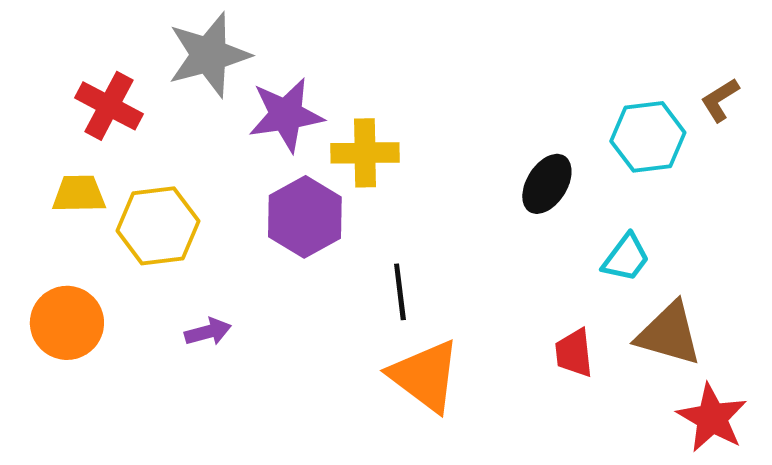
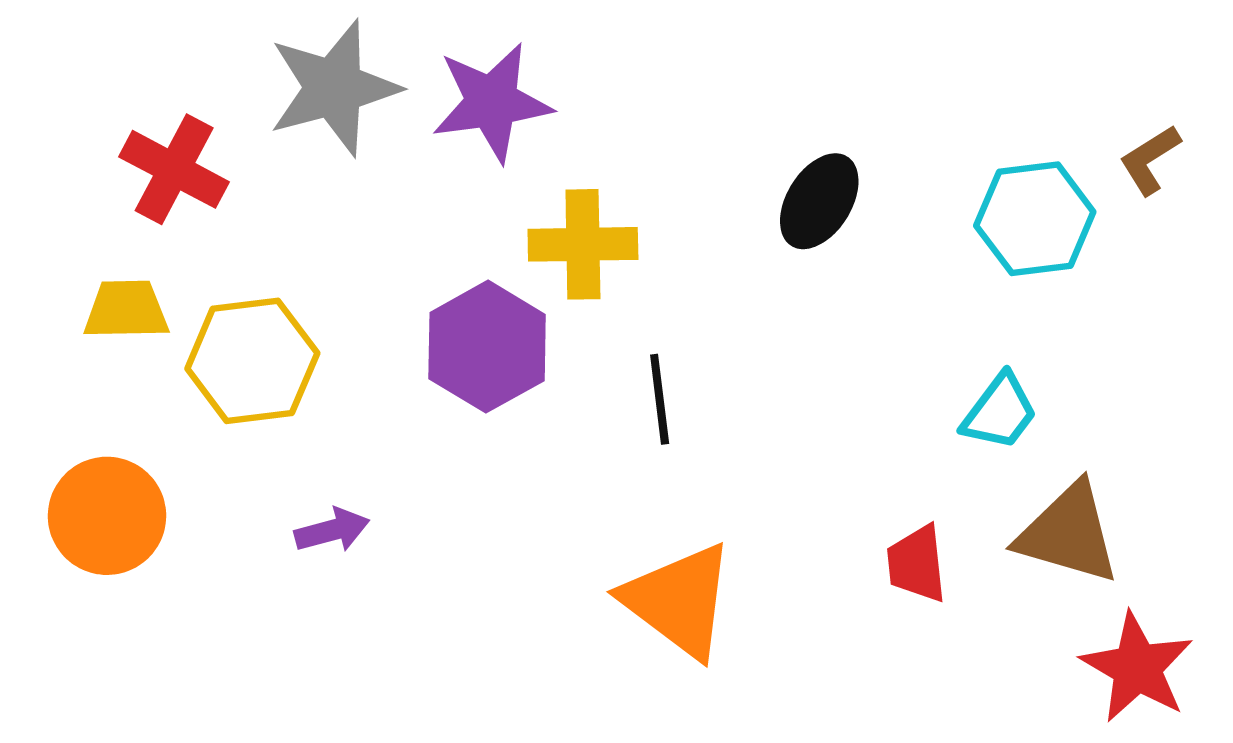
purple star: (286, 115) -> (492, 102), moved
black ellipse: (547, 184) -> (819, 201), moved
black line: (400, 292) -> (660, 399), moved

